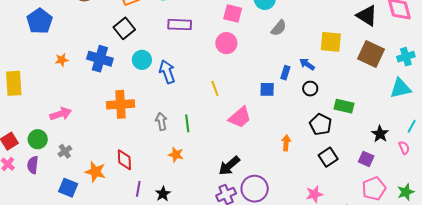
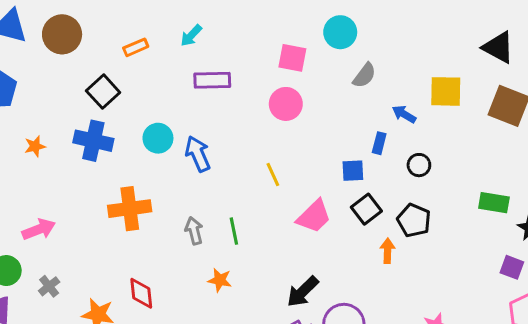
black square: (124, 28) -> (103, 92), moved
blue arrow: (307, 64) -> (404, 114), moved
green rectangle: (344, 106) -> (494, 203), moved
black pentagon: (321, 124) -> (414, 220), moved
black square: (328, 157) -> (366, 209), moved

